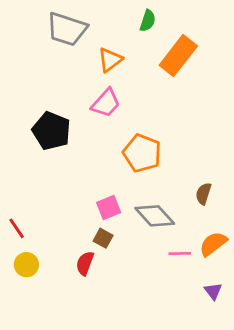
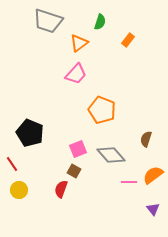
green semicircle: (148, 21) -> (100, 22), moved
orange rectangle: (178, 56) -> (128, 40), size x0.5
black pentagon: (51, 131) -> (30, 133), moved

